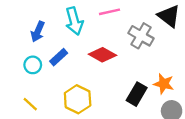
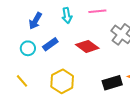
cyan arrow: (74, 21) -> (67, 16), size x0.7
black rectangle: (137, 94) -> (112, 83), turned 36

